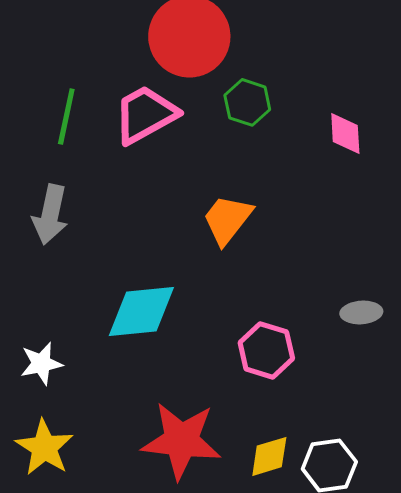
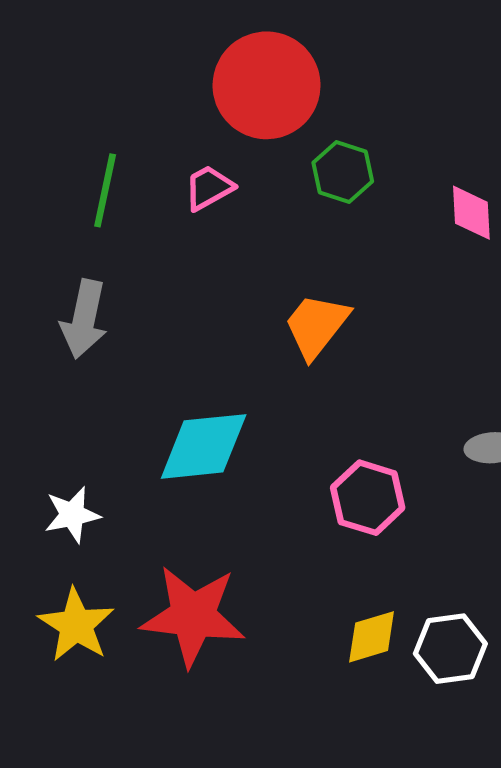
pink trapezoid: (145, 114) -> (209, 188), size x0.6
red star: (181, 440) -> (193, 616), moved

